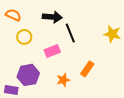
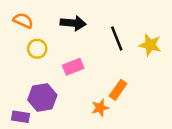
black line: (70, 33) -> (117, 38), moved
orange star: (63, 80) -> (100, 108), moved

